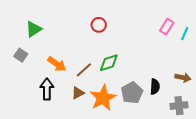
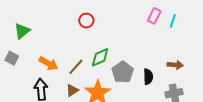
gray pentagon: (132, 93) -> (123, 72), moved

